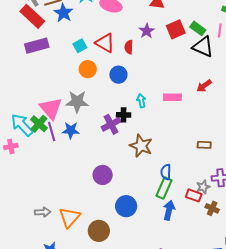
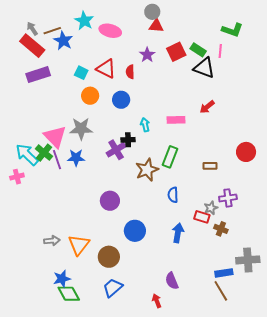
cyan square: (80, 46) -> (81, 73), turned -32
brown star: (141, 146) -> (147, 170), turned 30
green rectangle: (164, 188) -> (170, 157), moved

